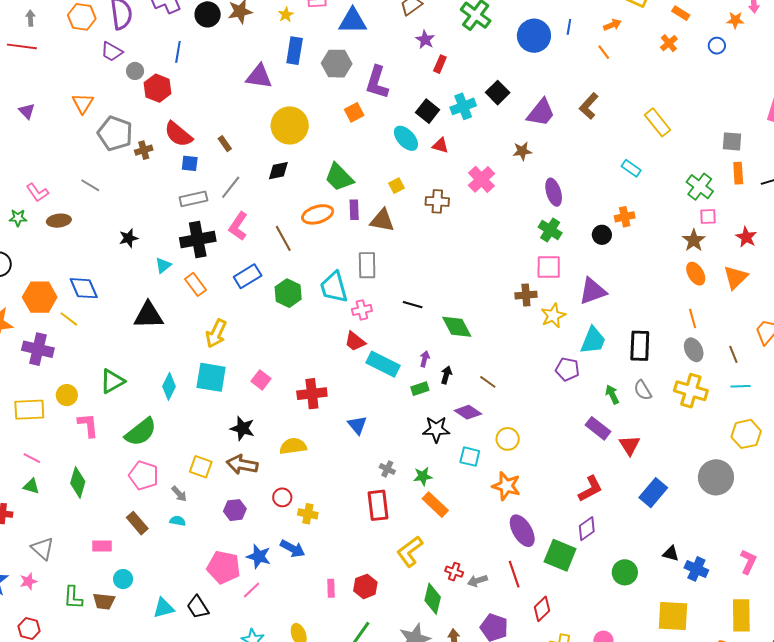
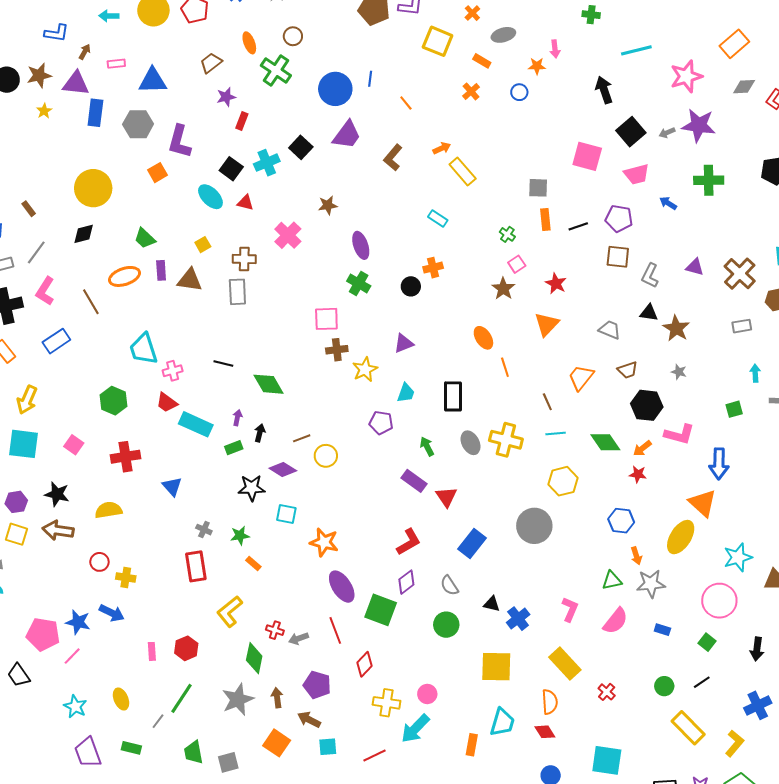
yellow star: (286, 15) -> (44, 111), moved
orange arrow: (612, 25) -> (442, 148), moved
purple star: (425, 40) -> (226, 97), turned 30
purple triangle: (259, 76) -> (76, 83), moved
purple trapezoid: (541, 113) -> (347, 135), moved
green trapezoid: (339, 177) -> (145, 238), size x0.7
green cross: (700, 187) -> (507, 234), size x0.6
pink square: (708, 217) -> (517, 264), turned -30
gray rectangle: (367, 265) -> (237, 292), moved
pink square: (549, 267) -> (326, 319), moved
orange ellipse: (696, 274) -> (483, 338), moved
purple triangle: (593, 291) -> (404, 343), size x0.7
green hexagon: (288, 293) -> (114, 401), moved
cyan trapezoid: (593, 340) -> (406, 393), size x0.7
gray ellipse: (694, 350) -> (471, 443), moved
brown line: (488, 382) -> (302, 438), turned -54
gray semicircle: (643, 390) -> (449, 586), moved
yellow circle: (508, 439) -> (326, 456), moved
orange rectangle: (435, 505) -> (253, 563), size x0.6
purple hexagon: (235, 510) -> (16, 502), moved
blue cross: (696, 569) -> (518, 619), turned 30
yellow rectangle: (741, 615) -> (565, 663), turned -40

